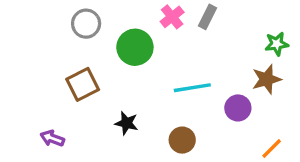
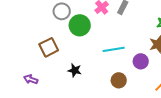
gray circle: (86, 24) -> (62, 11), moved
brown circle: (182, 140) -> (119, 80), moved

